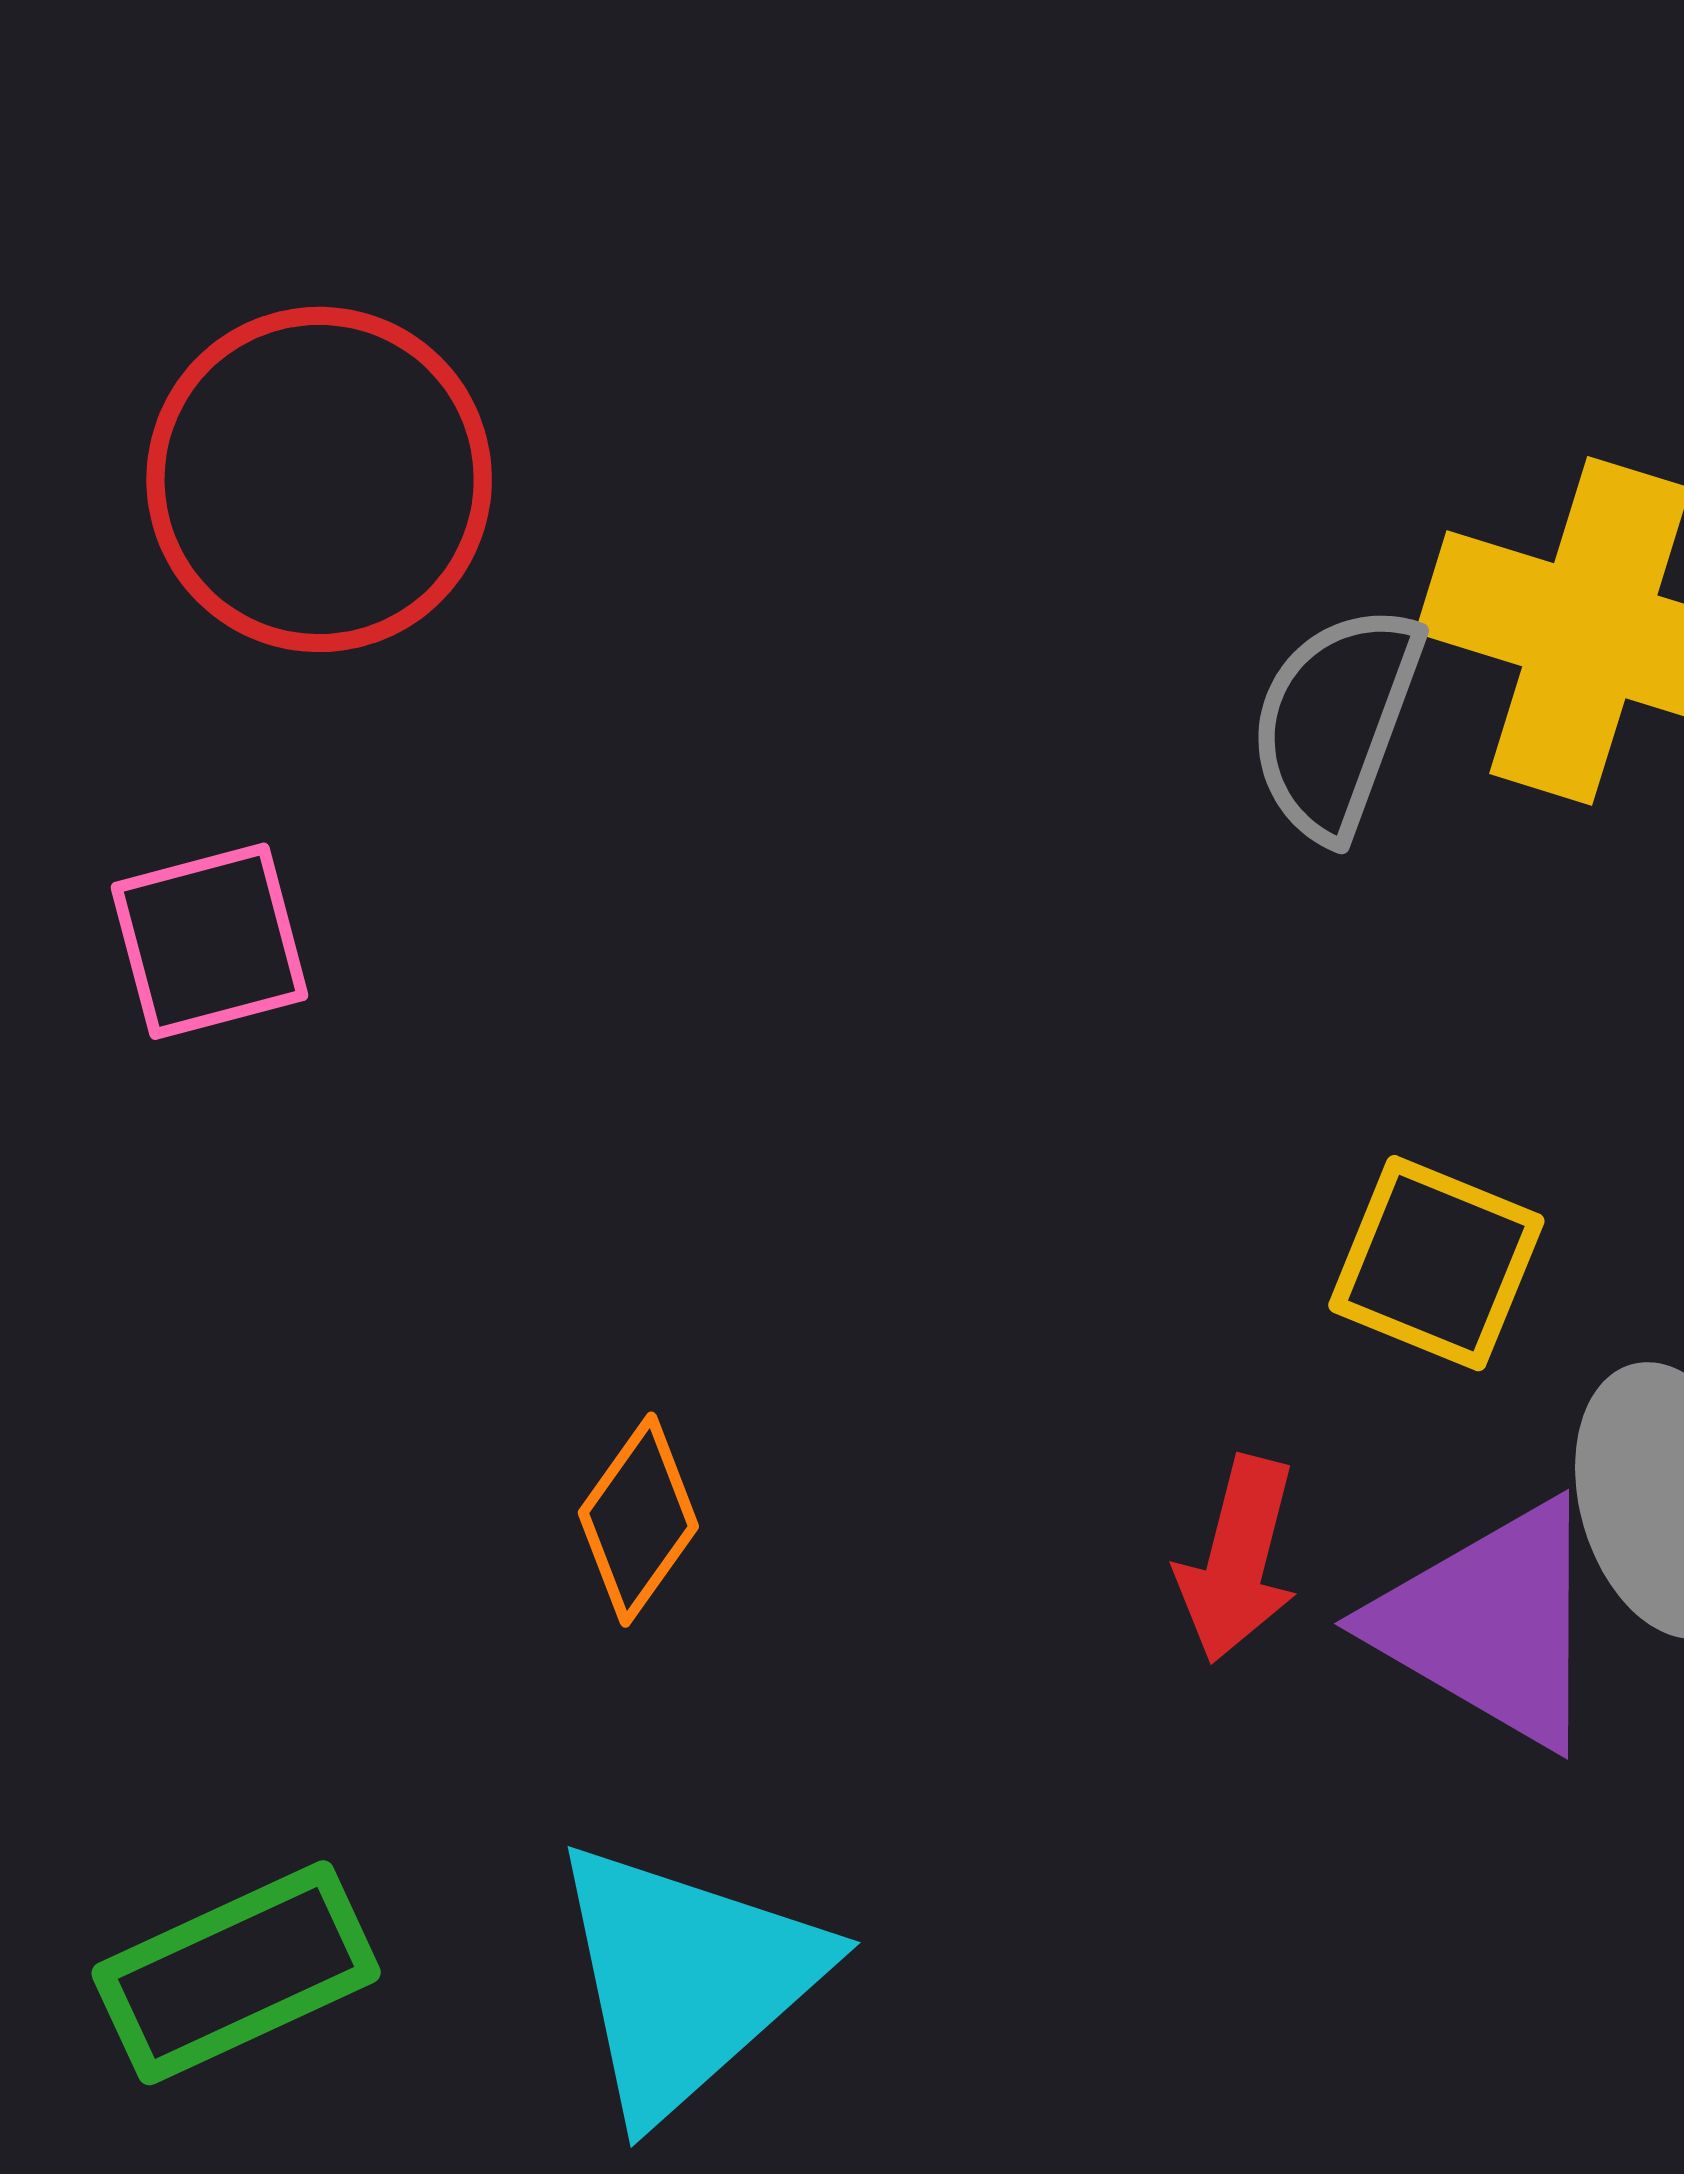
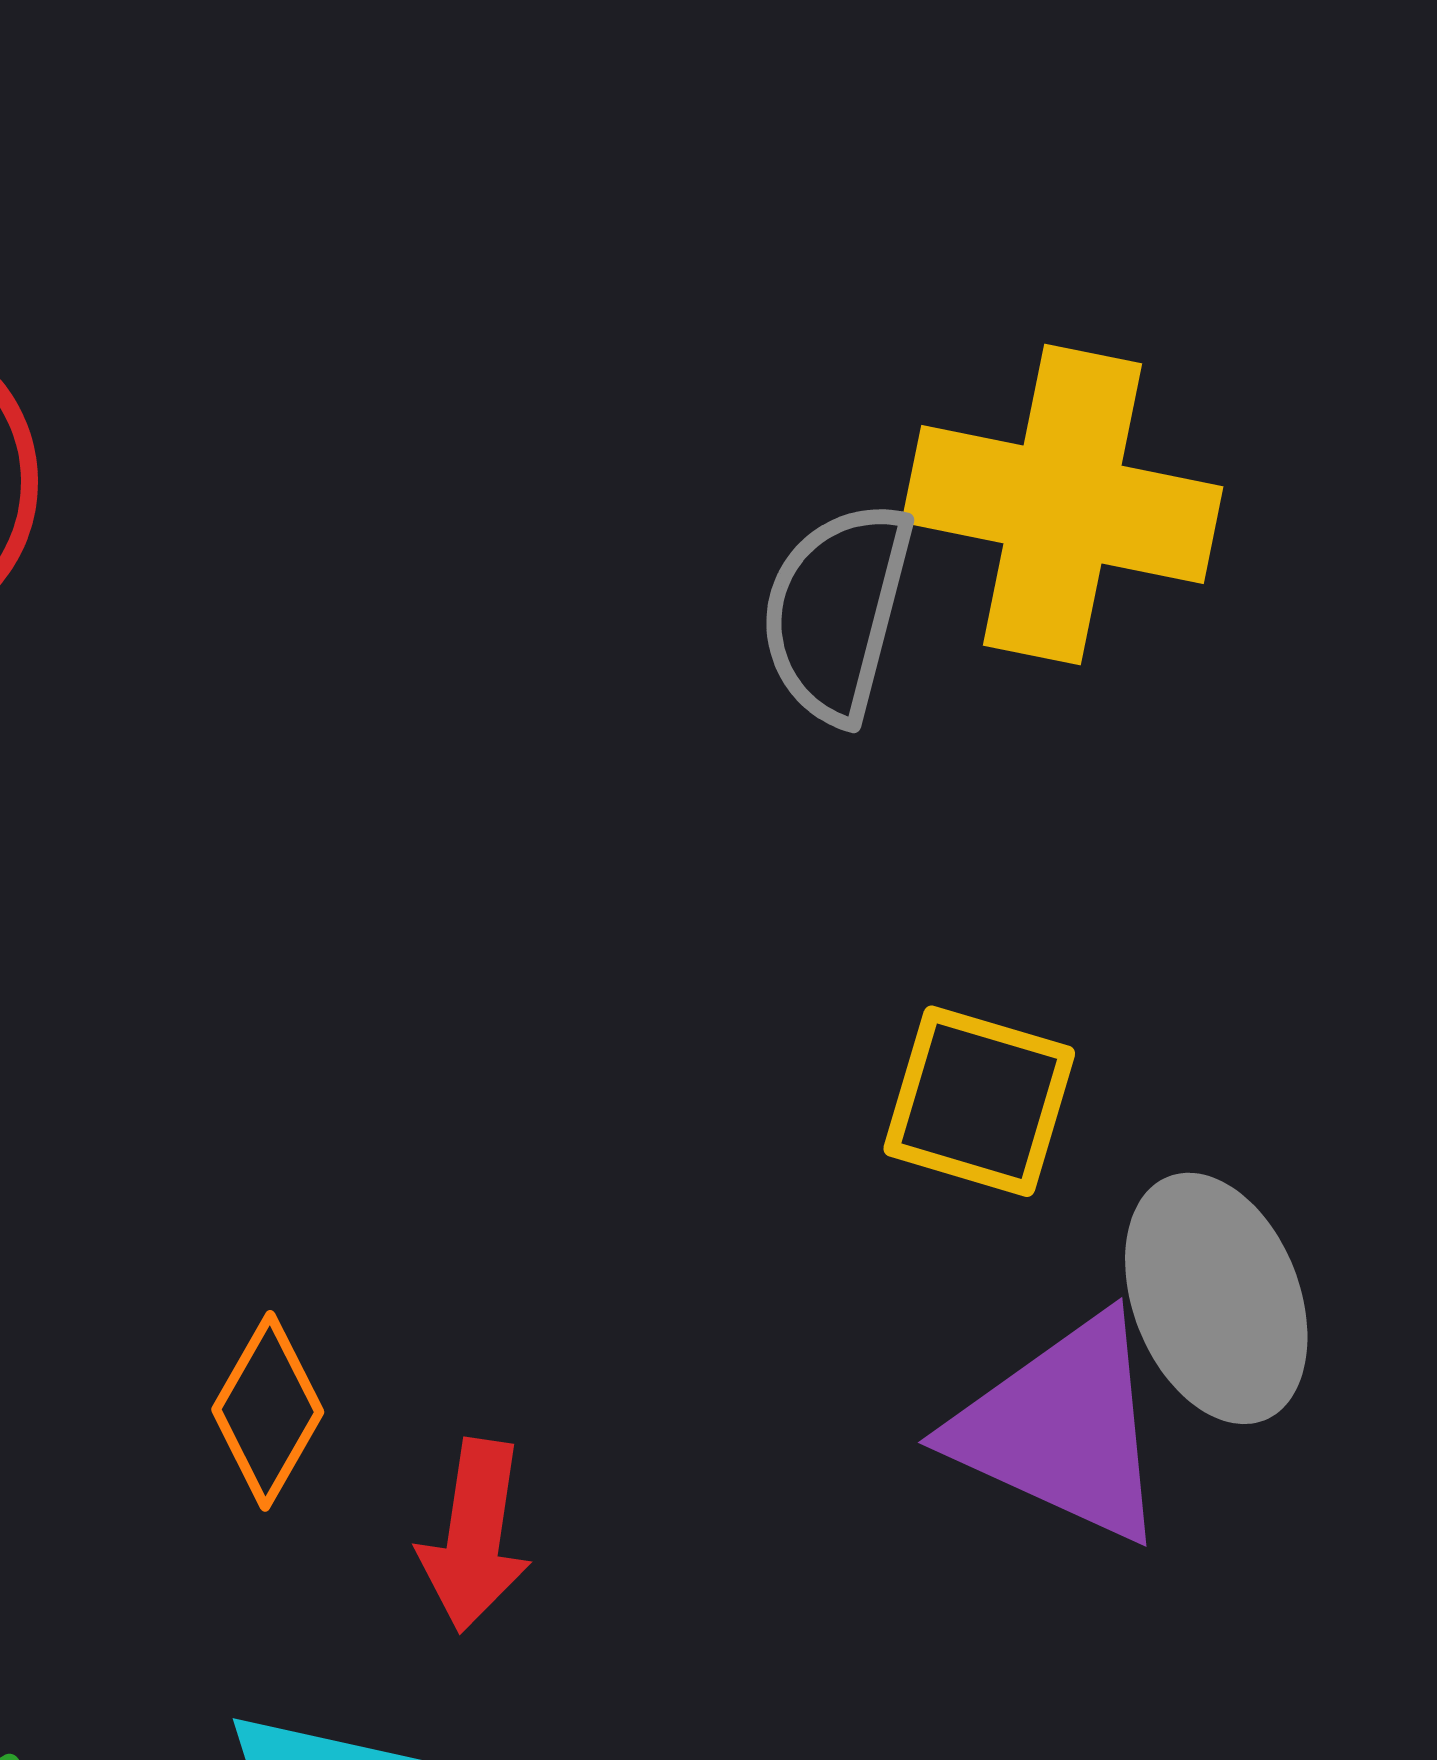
red arrow: (1238, 1559) -> (475, 1536), moved

